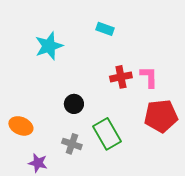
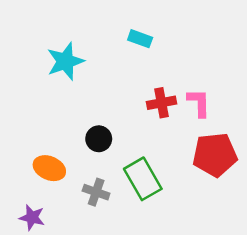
orange ellipse: (21, 126) -> (49, 168), moved
purple star: (38, 163) -> (32, 217), moved

